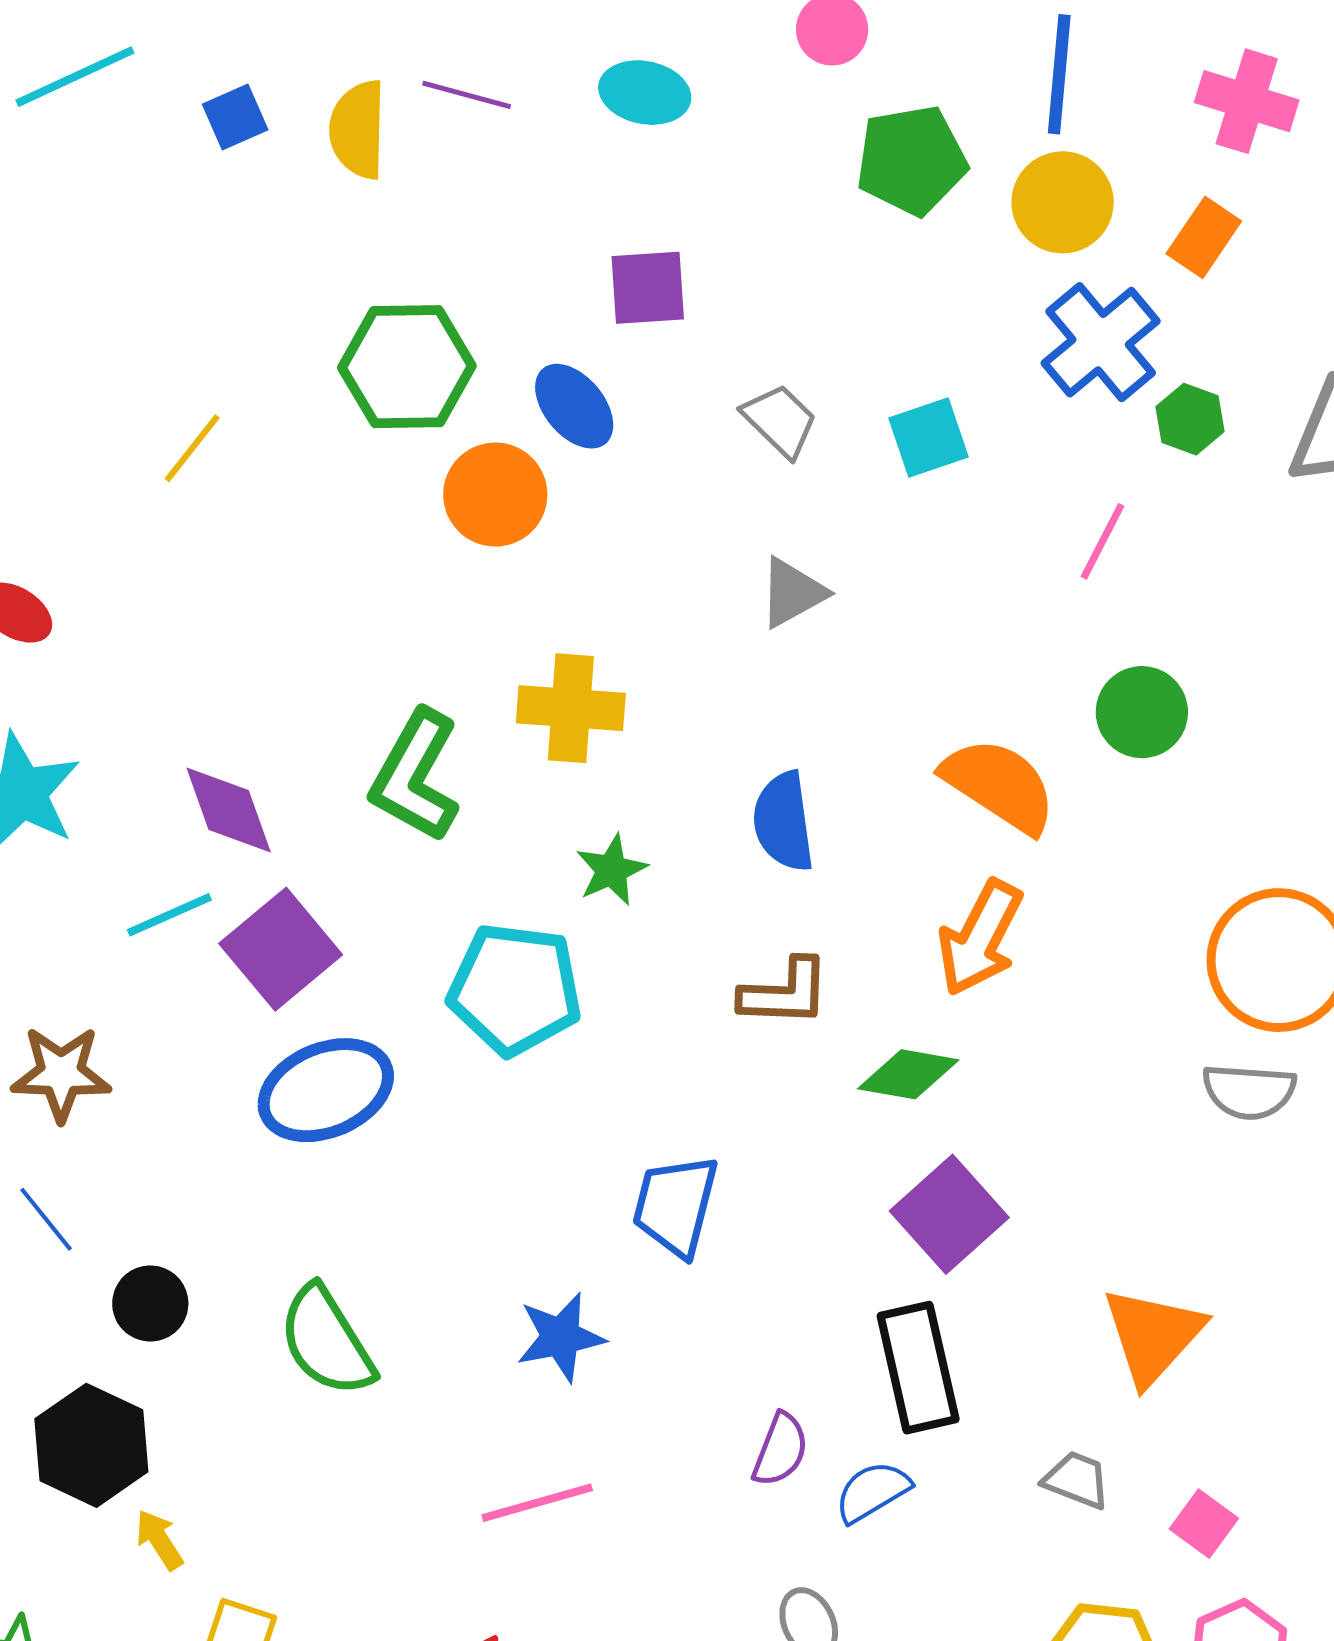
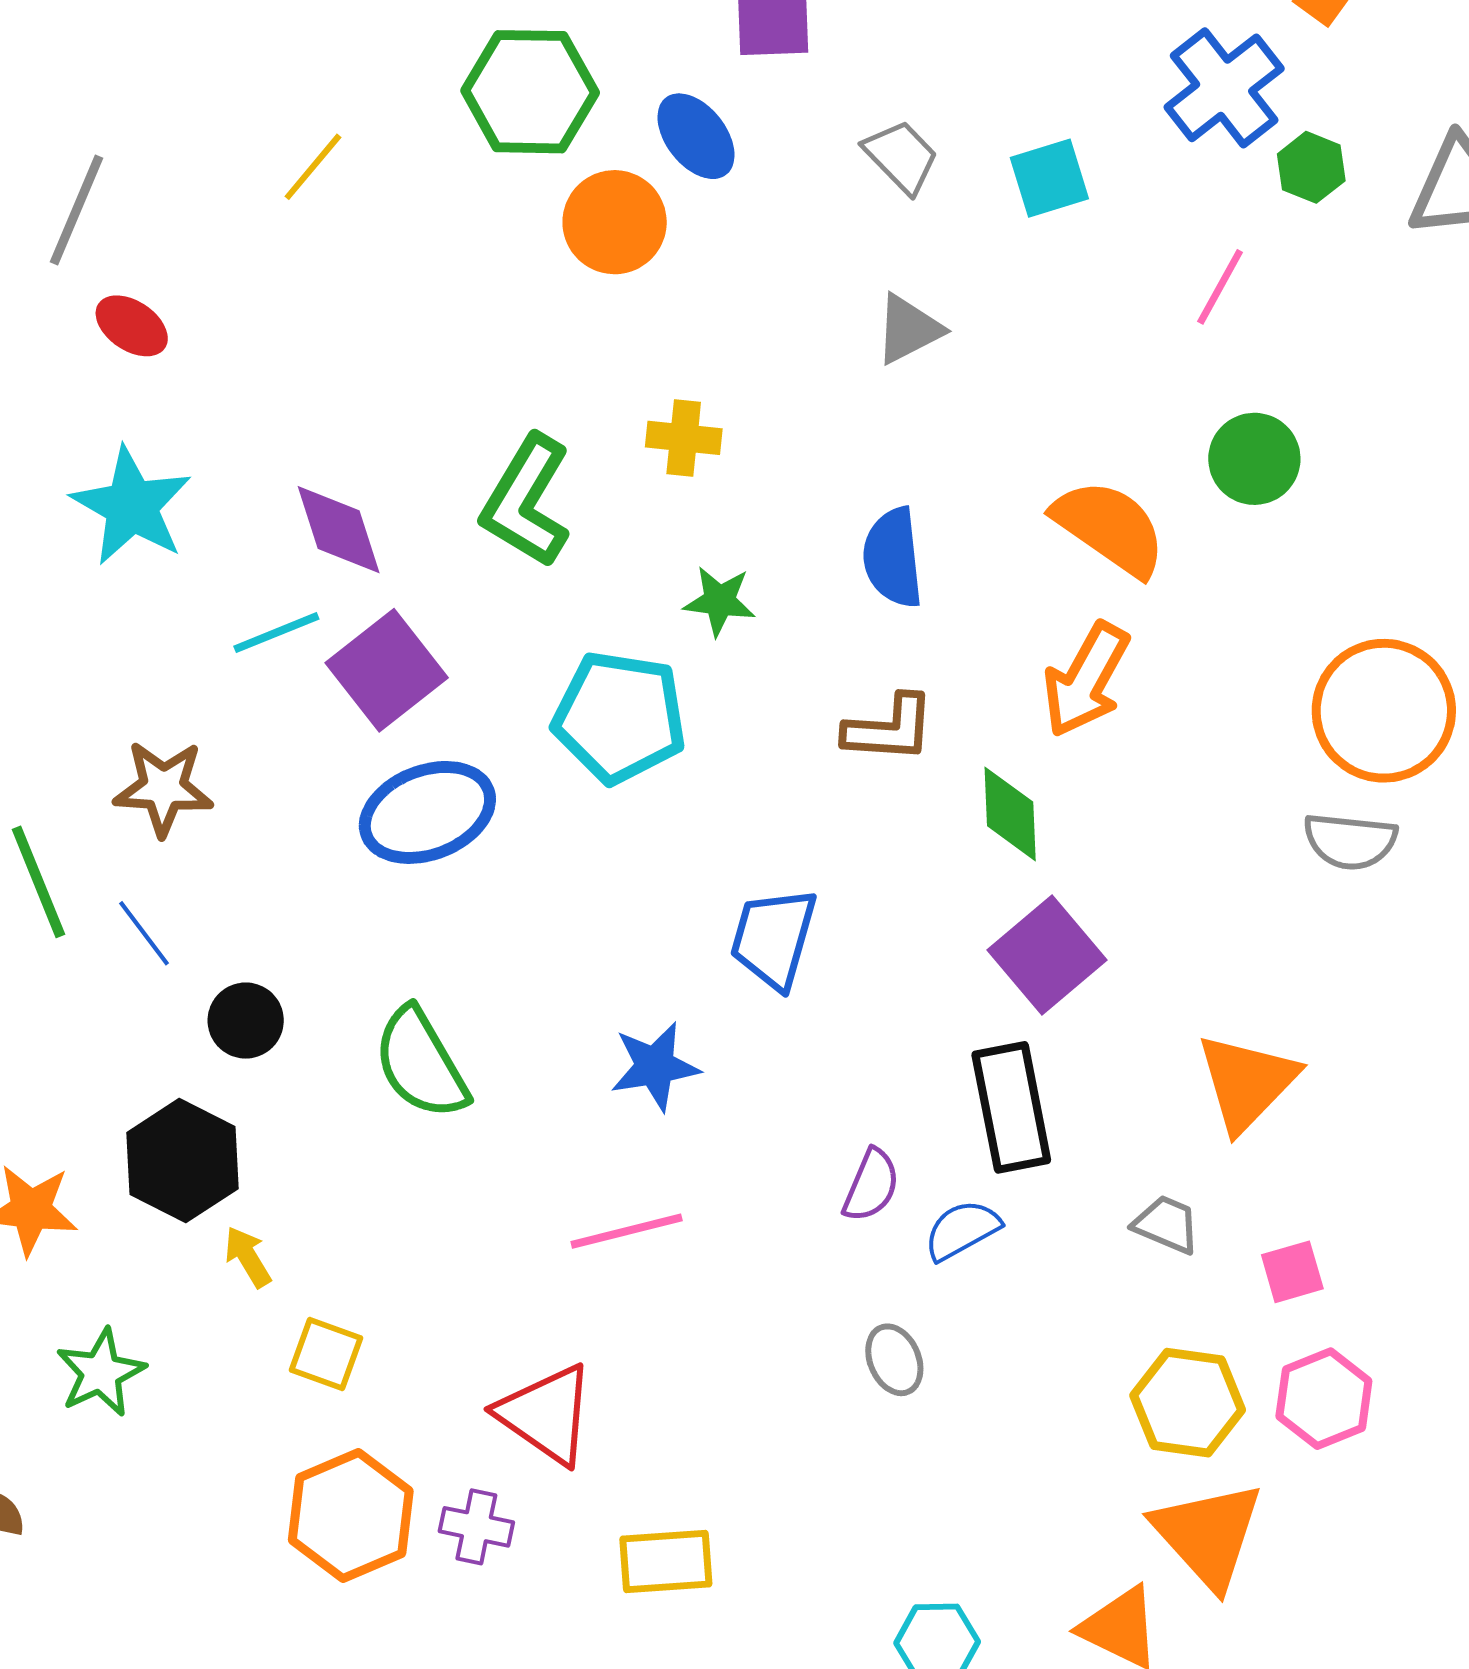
yellow cross: (571, 708) -> (684, 438), size x0.7
green star: (611, 870) -> (720, 601), turned 30
green diamond: (908, 1074) -> (1010, 814), turned 76
pink square: (1204, 1524) -> (1292, 1272), turned 36

